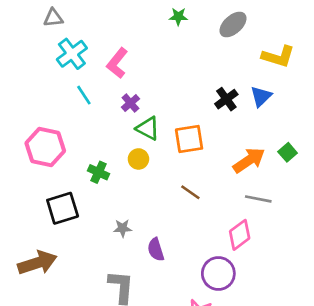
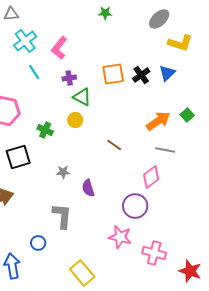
gray ellipse: (233, 25) -> (159, 19), moved
purple cross: (130, 103) -> (69, 78), turned 32
orange square: (189, 139) -> (113, 74), moved

